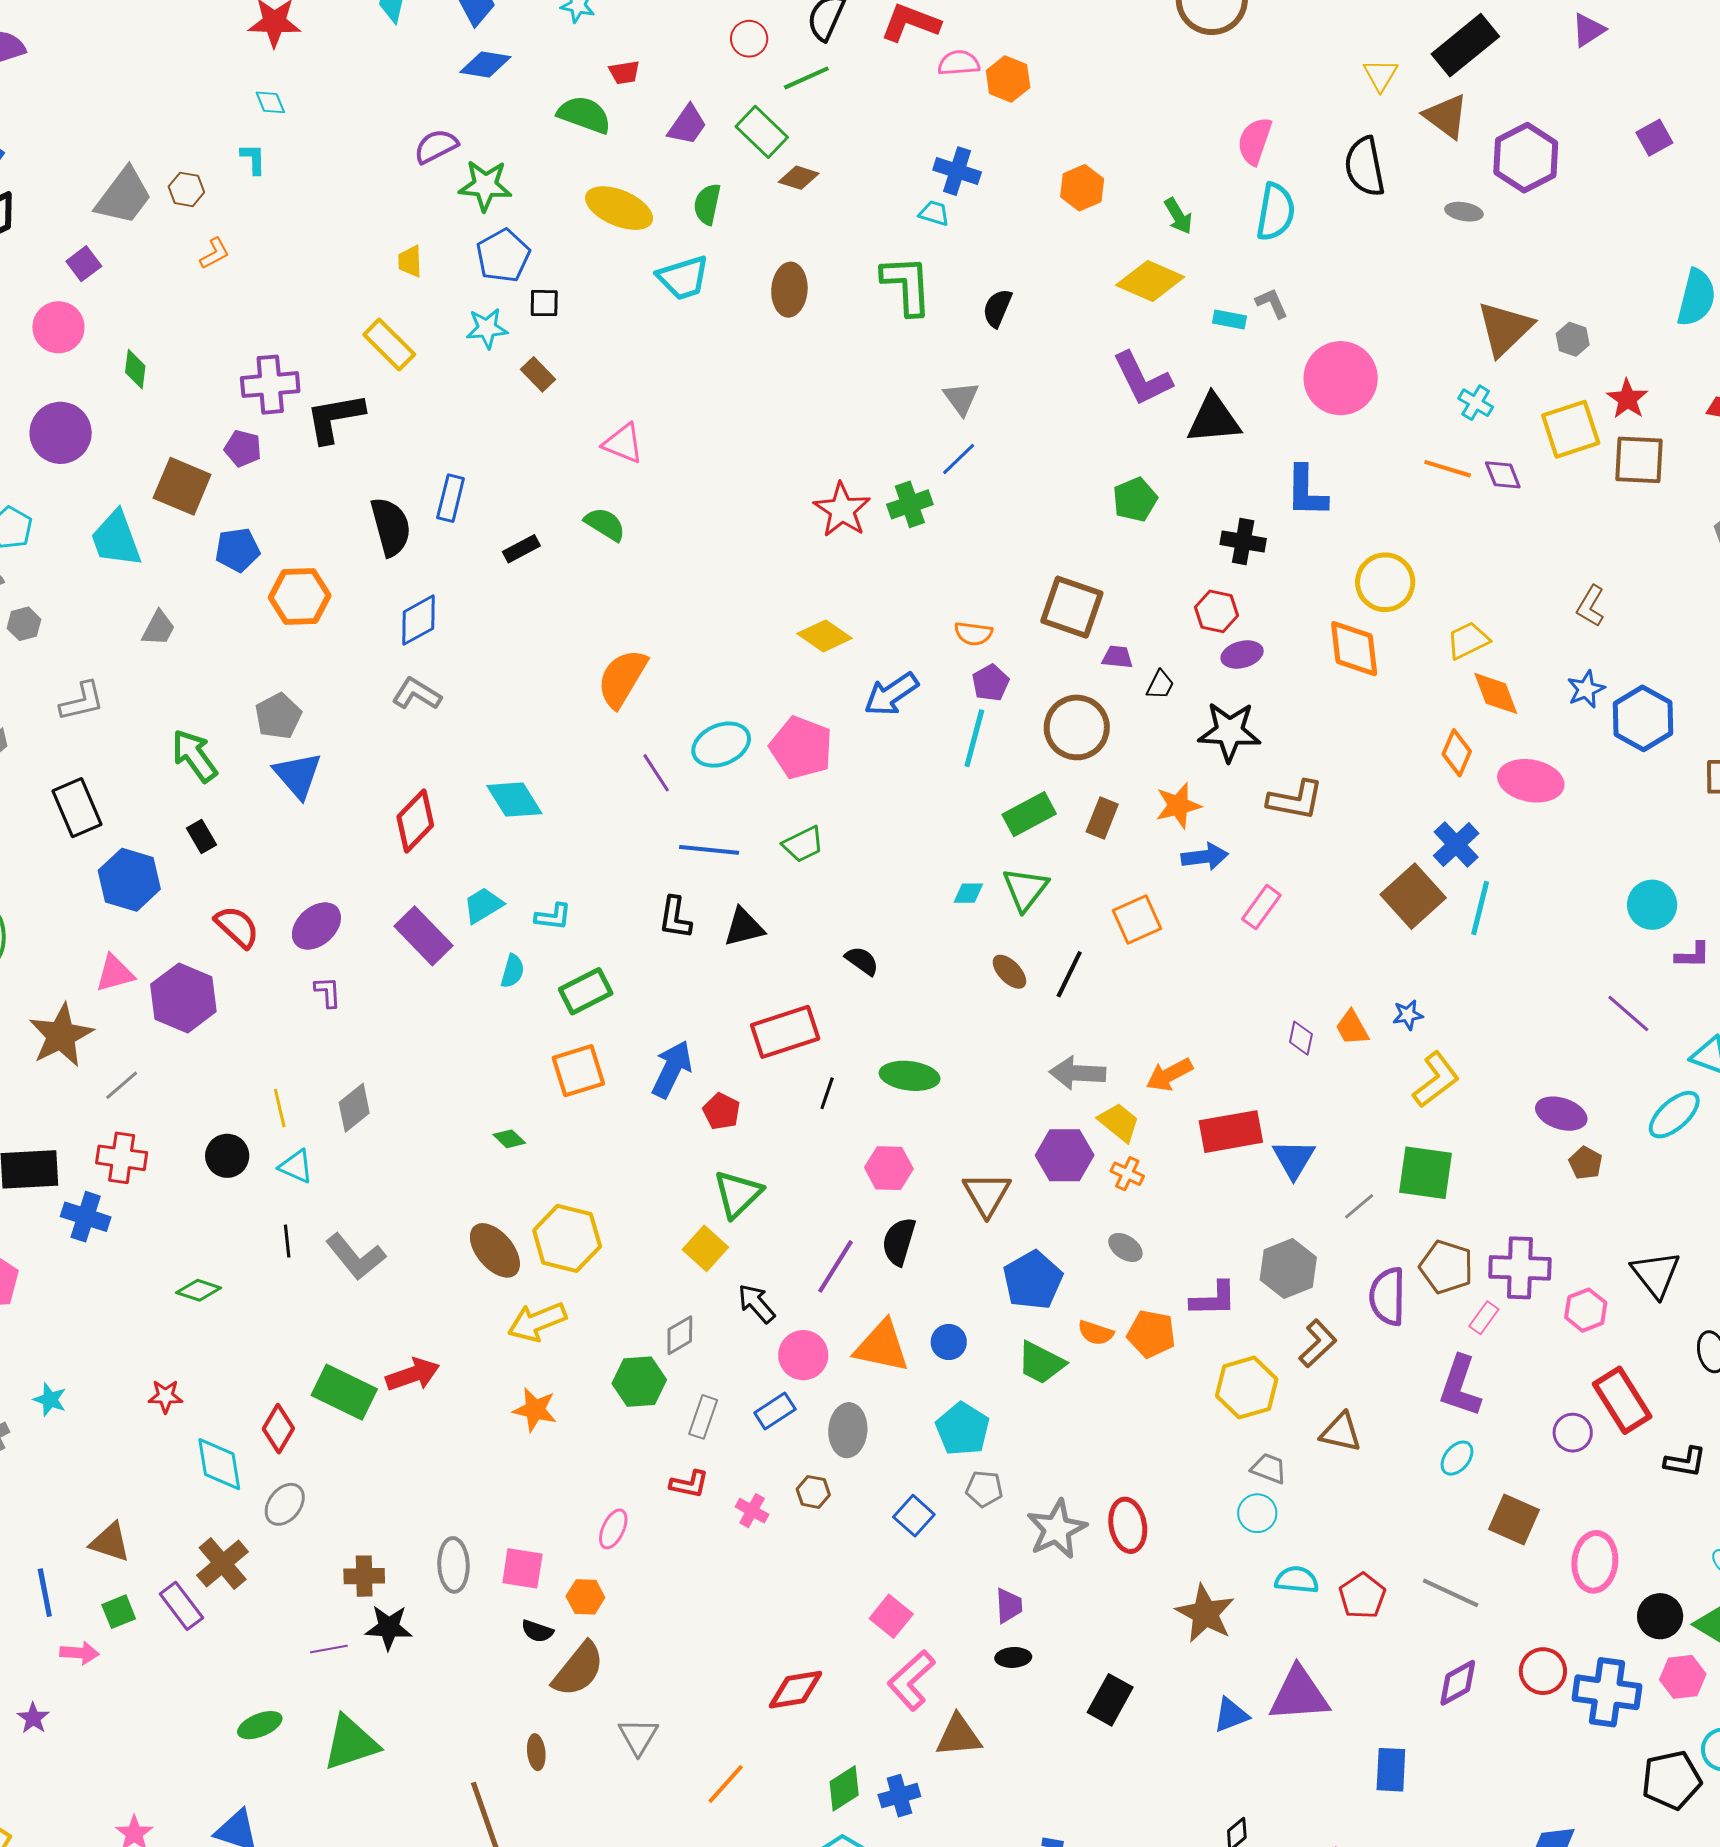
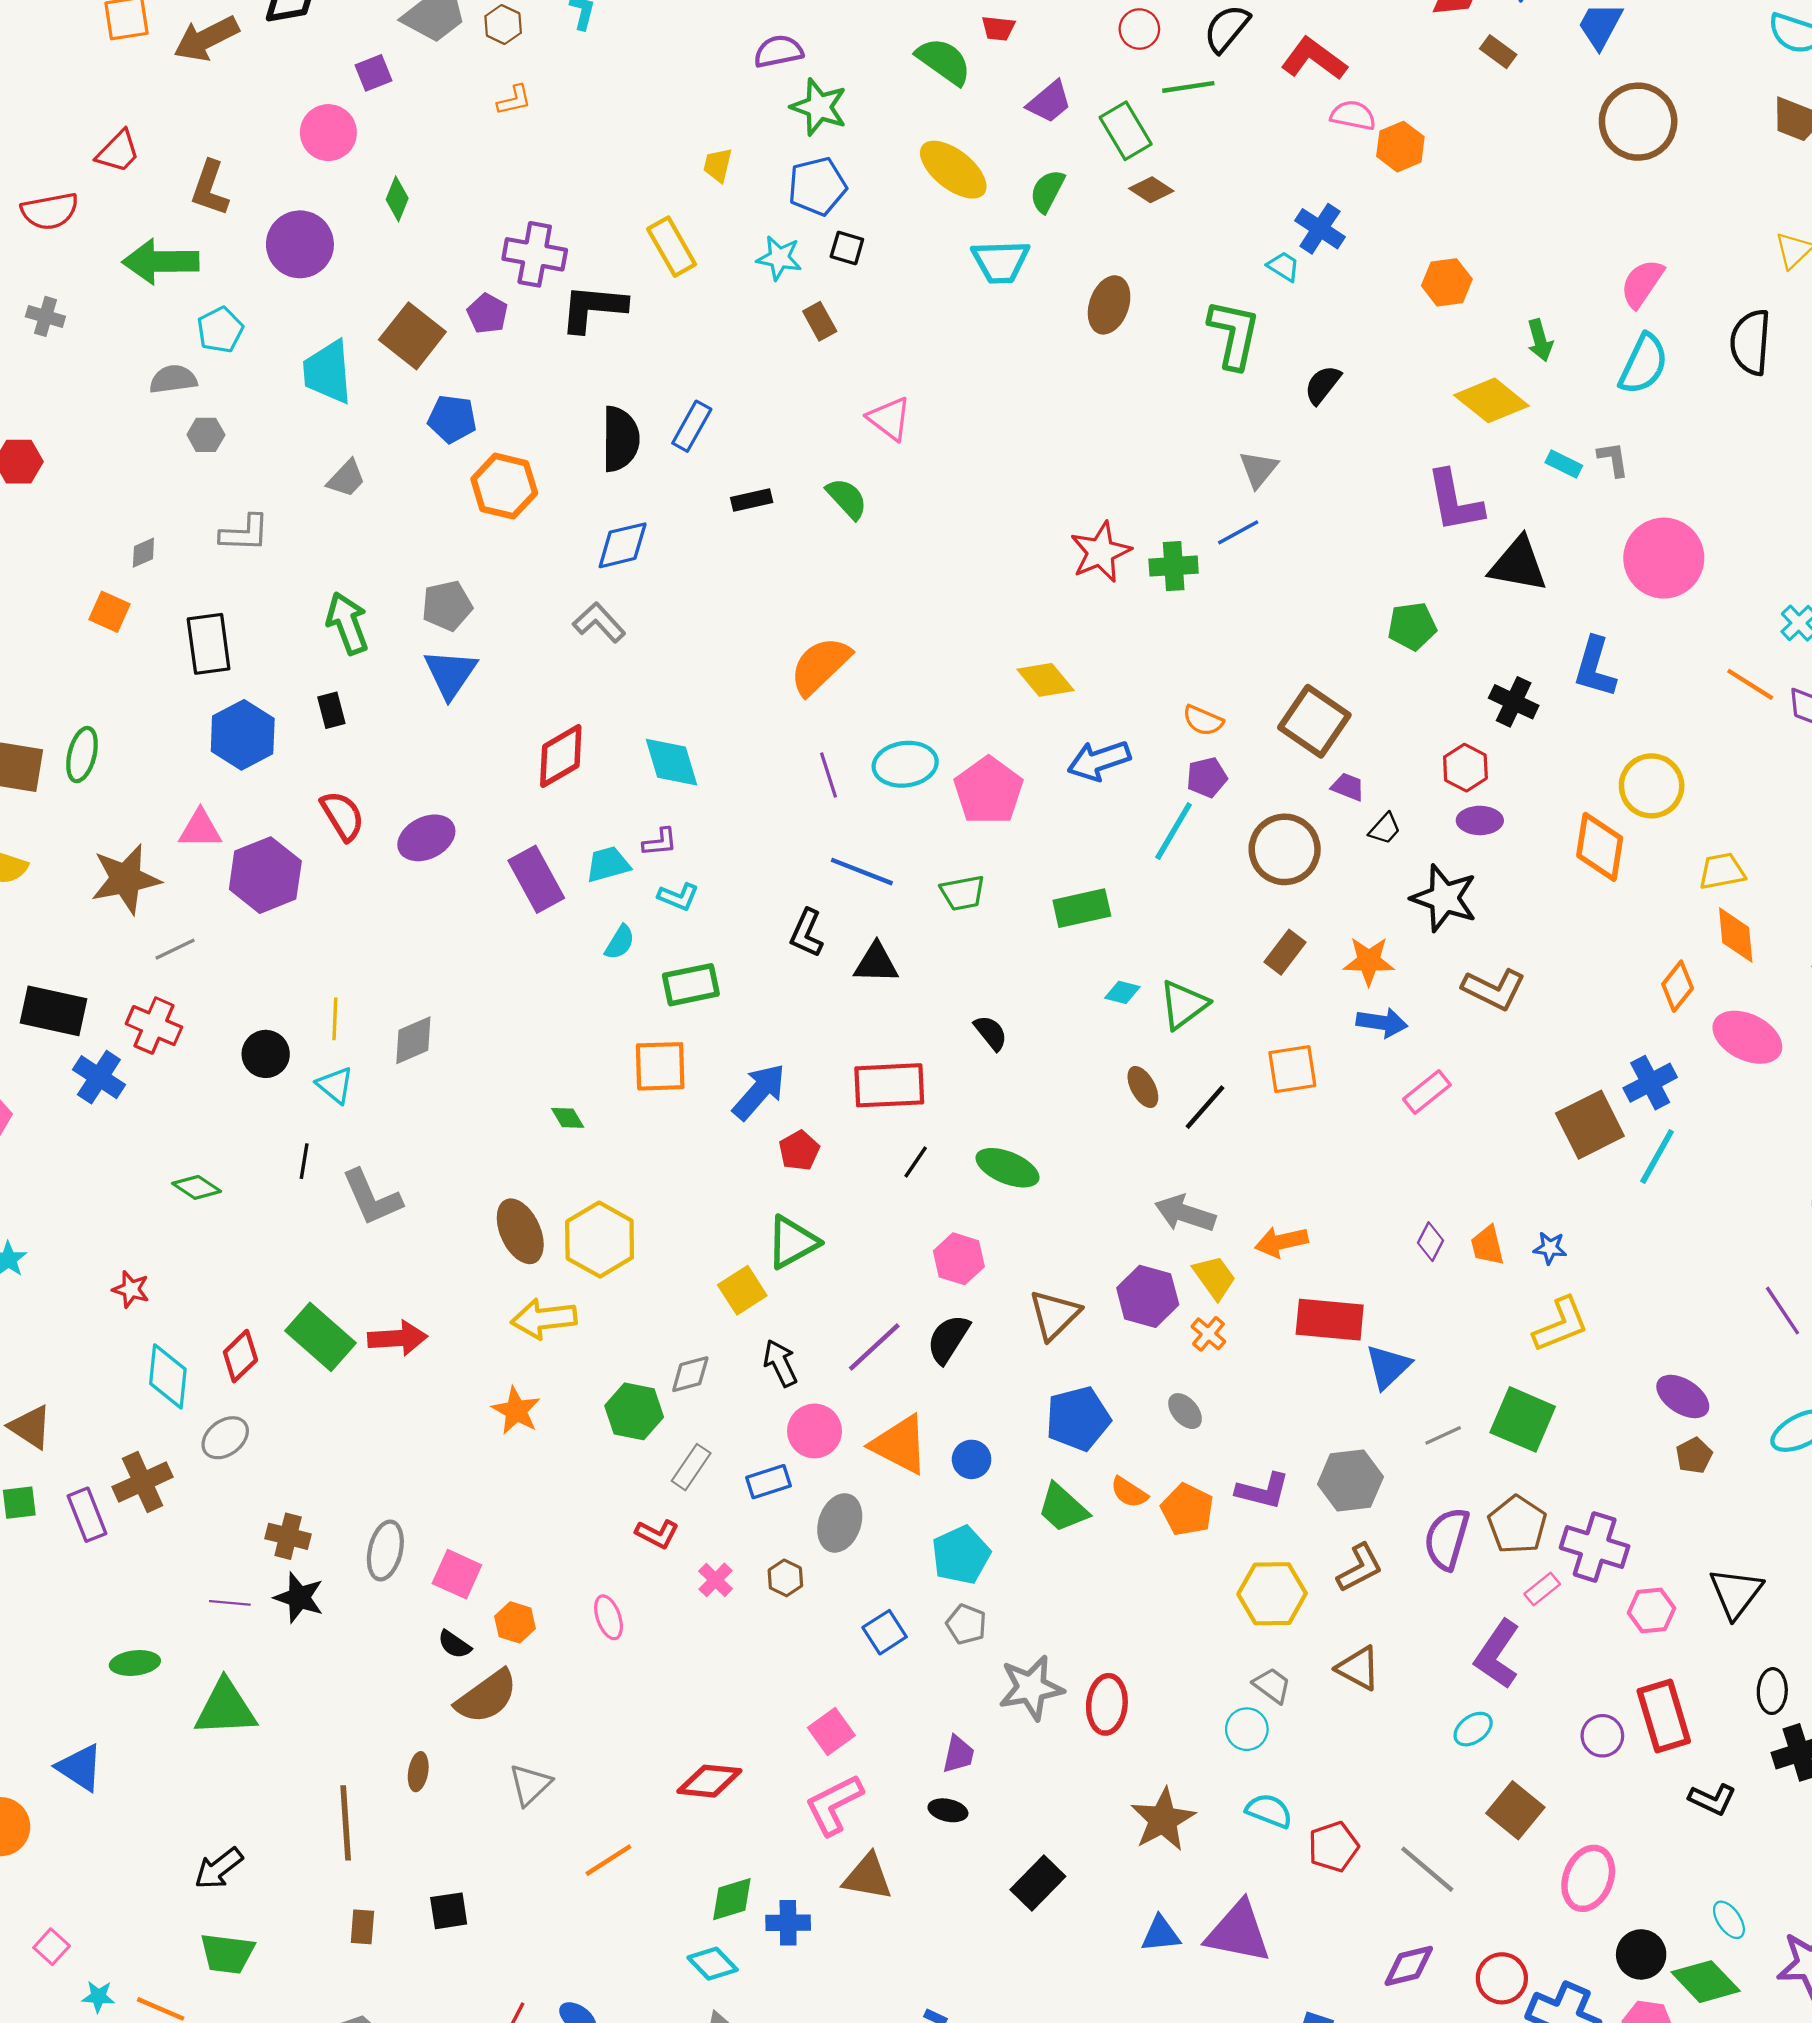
green rectangle: (1029, 814) -> (1082, 908), moved
purple L-shape: (328, 992) -> (660, 842), moved, turned 72
pink ellipse: (613, 1529) -> (609, 1617), moved, turned -60

